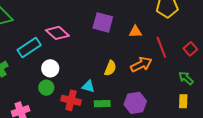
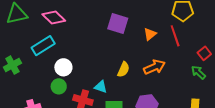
orange triangle: (135, 32) -> (150, 34), turned -40
pink diamond: (57, 33) -> (54, 17), moved
red line: (161, 47) -> (175, 36), moved
green arrow: (186, 78) -> (199, 72), moved

